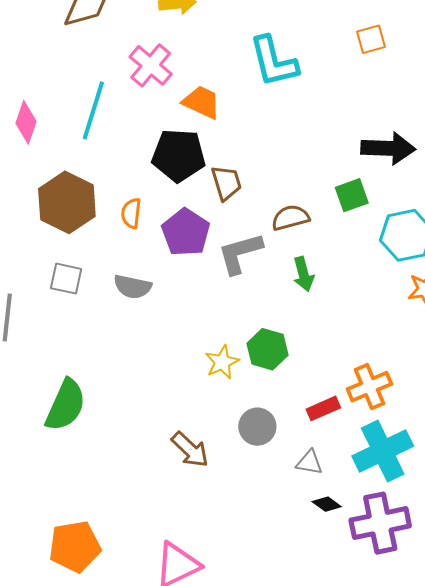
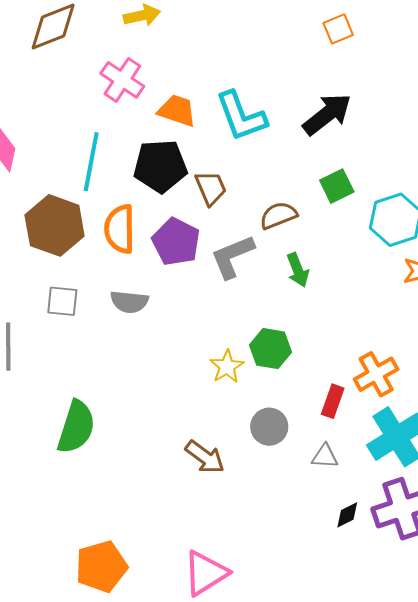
cyan L-shape: (274, 62) -> (241, 116), moved
cyan line: (93, 110) -> (91, 162), moved
black arrow: (388, 148) -> (327, 114), moved, turned -34
orange semicircle: (131, 213) -> (120, 229), size x1.6
red rectangle: (323, 408) -> (333, 401), turned -40
black diamond: (327, 504) -> (347, 515), moved, turned -56

